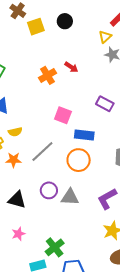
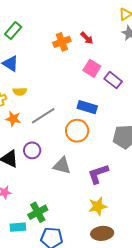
pink square: (63, 115) -> (92, 68), moved
purple circle: (49, 190) -> (32, 150), moved

